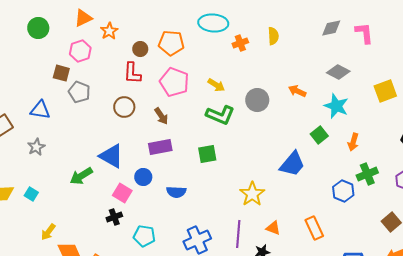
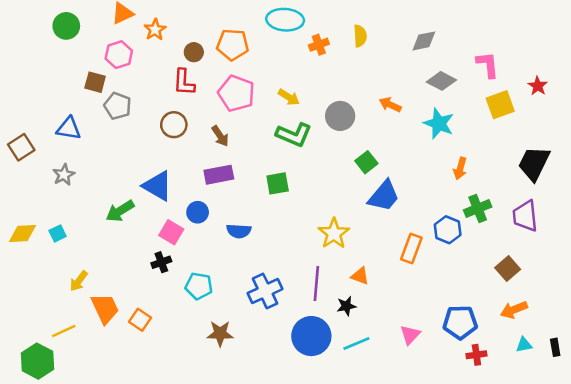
gray diamond: (331, 28) -> (424, 41), moved
pink L-shape: (364, 33) -> (488, 65), moved
green square: (319, 135) -> (366, 162), moved
cyan square: (31, 194) -> (58, 233), turned 32
orange rectangle: (314, 228) -> (411, 248), moved, turned 45

